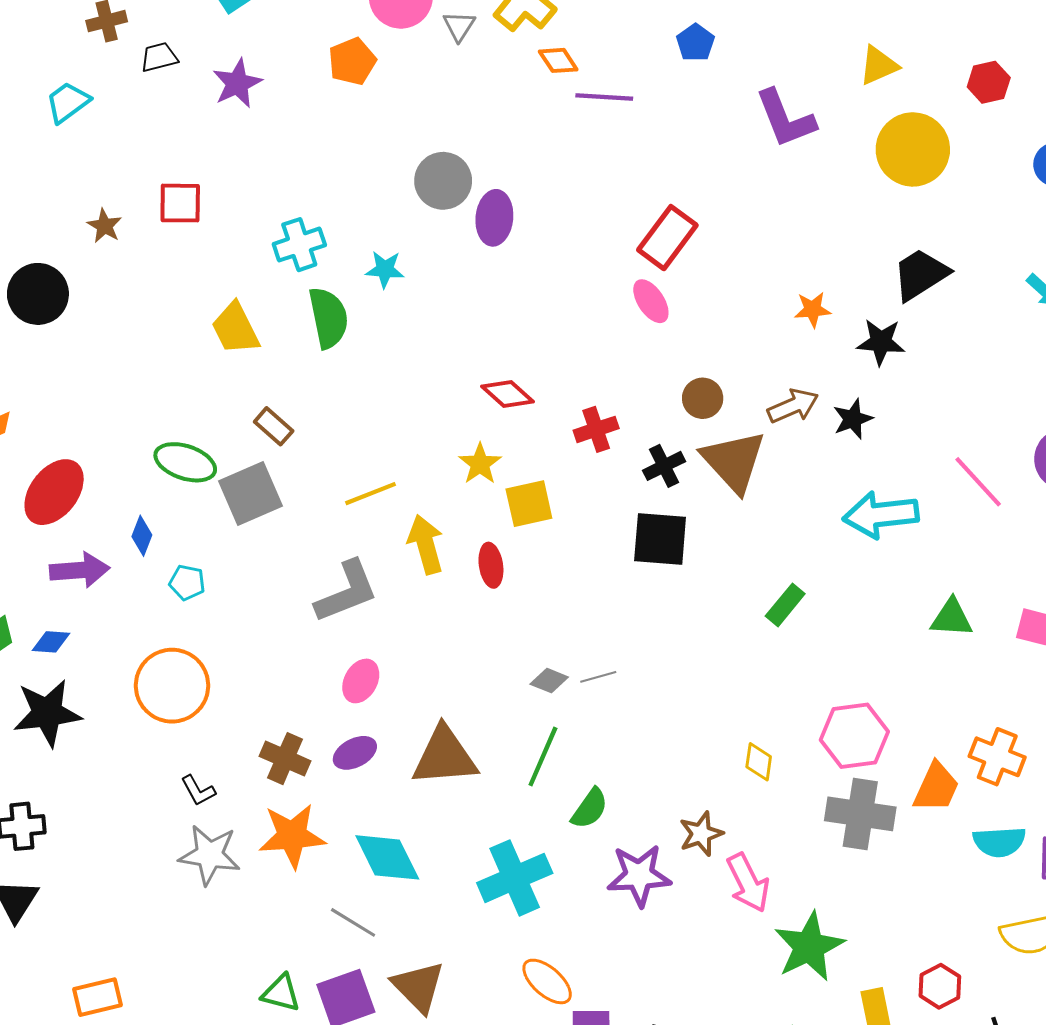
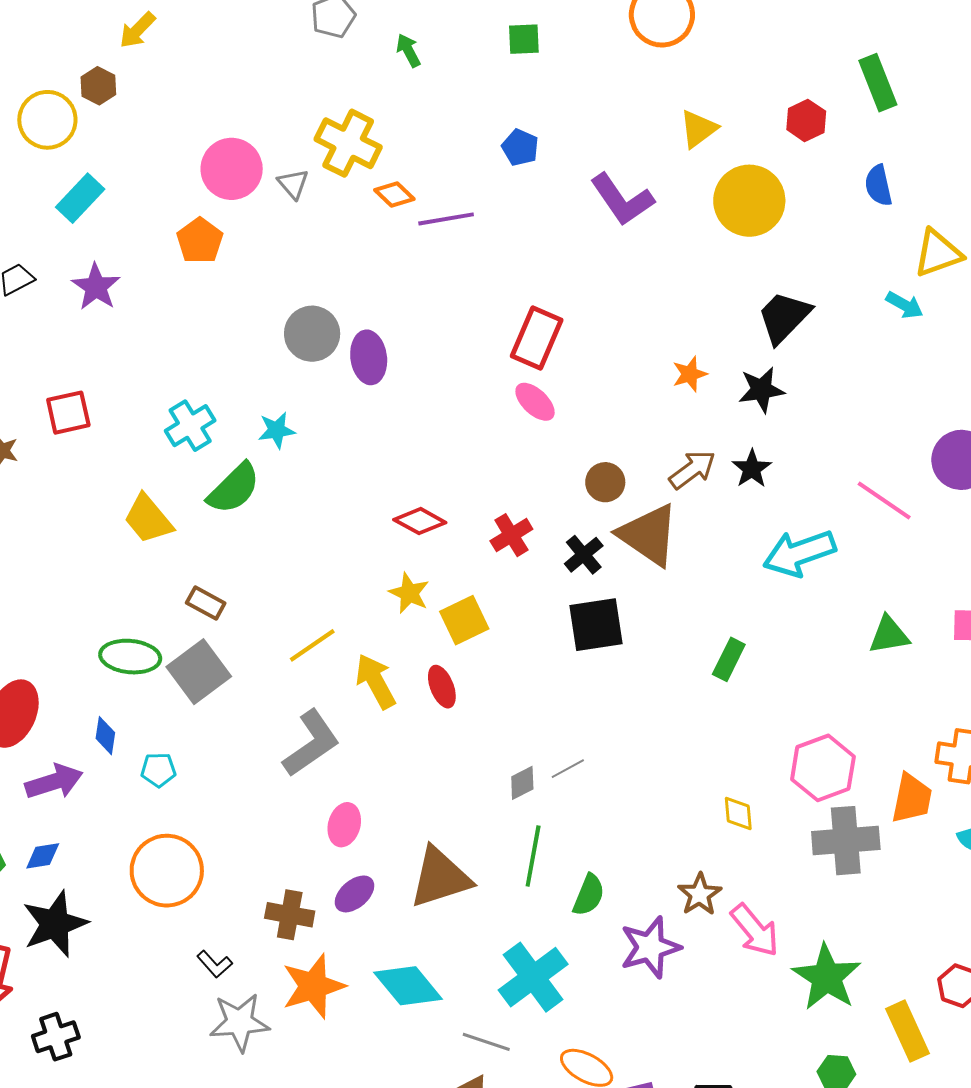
green semicircle: (328, 318) -> (234, 488), turned 70
gray diamond: (549, 681) -> (522, 783), turned -36
gray line: (353, 922) -> (486, 1042), moved

